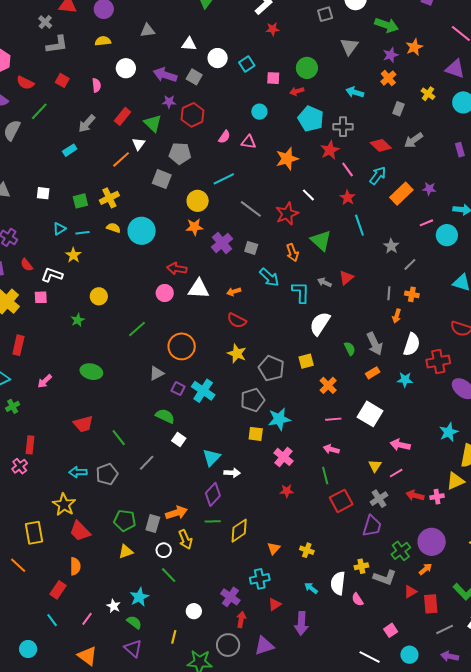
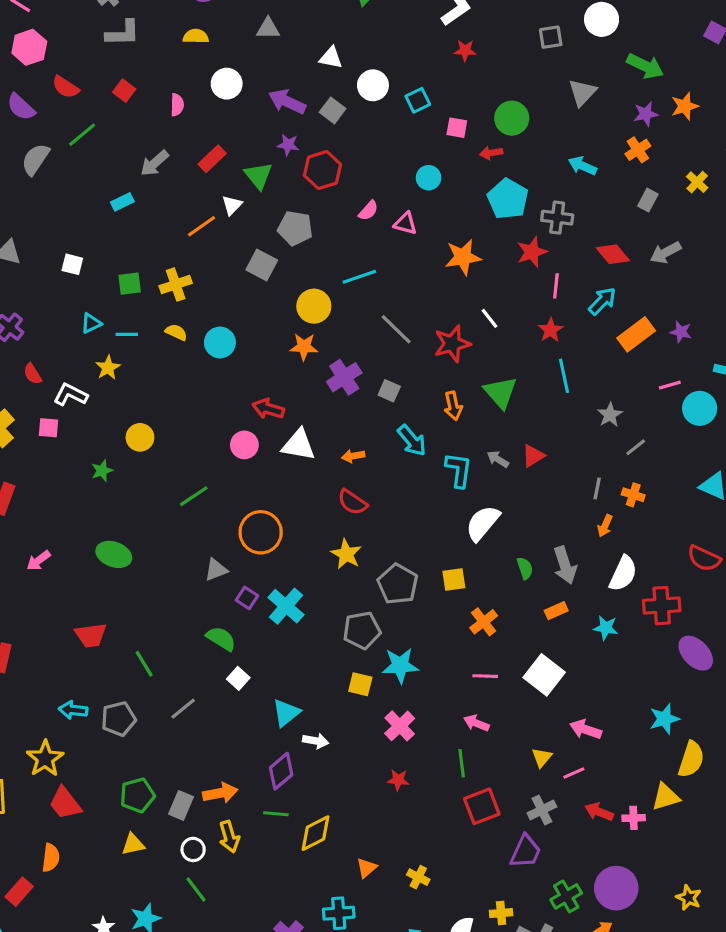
pink line: (348, 170) -> (556, 286), turned 35
cyan circle: (142, 231) -> (220, 342), size x0.7
green pentagon: (125, 521) -> (137, 795), turned -30

